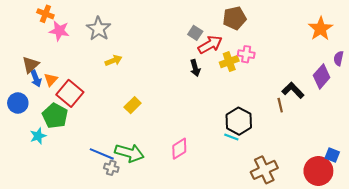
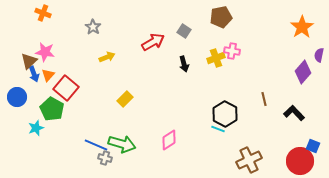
gray star: (99, 29) -> (93, 27), size x0.7
pink star: (59, 31) -> (45, 52), moved
red arrow: (210, 45) -> (153, 42), moved
black L-shape: (293, 90) -> (294, 113), moved

